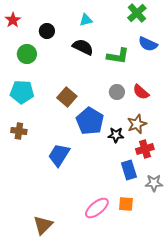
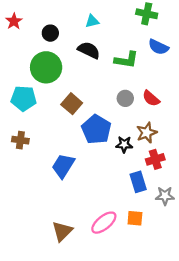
green cross: (137, 13) -> (147, 14), turned -36
green circle: (27, 54) -> (46, 67), moved, size x1.5
brown triangle: (43, 225) -> (62, 231), moved

